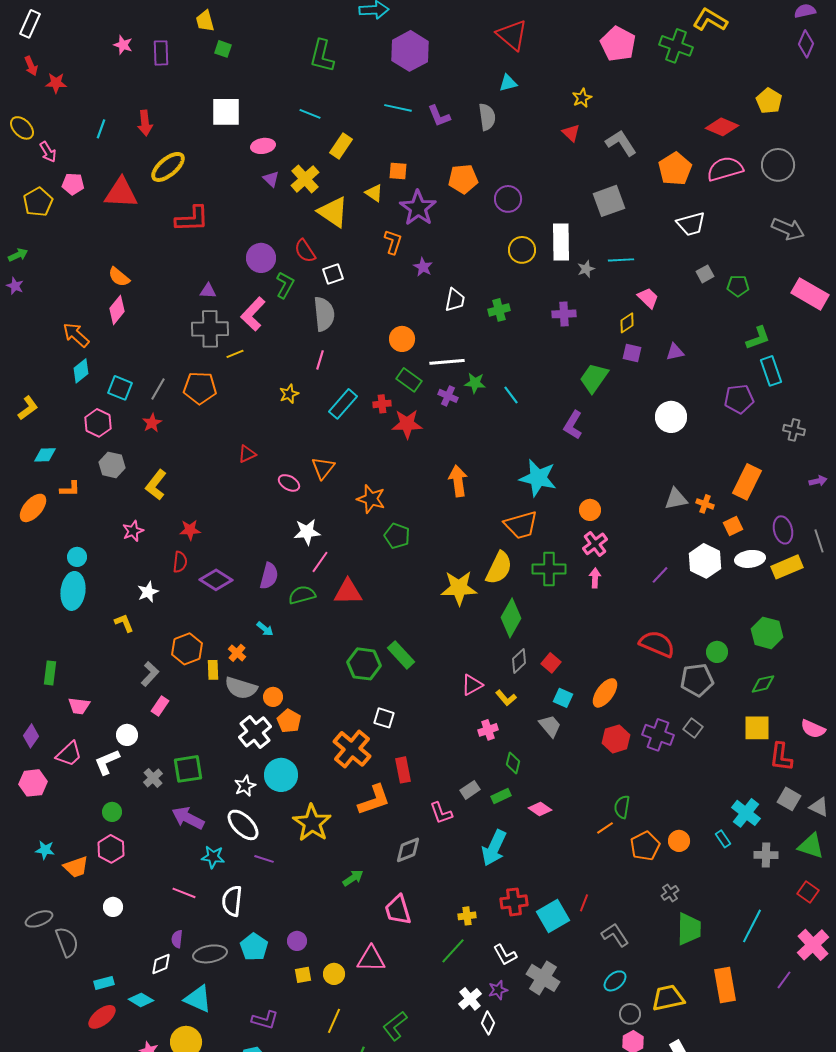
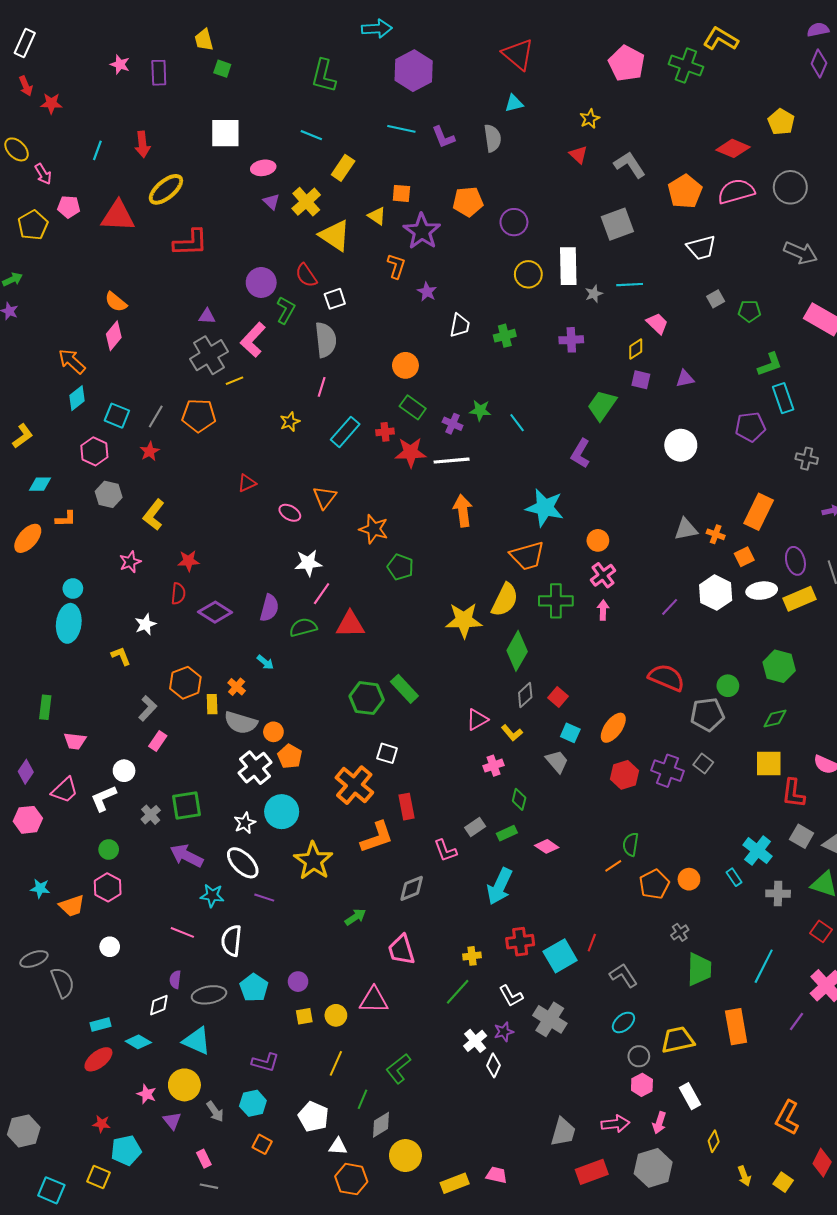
gray cross: (210, 329) -> (209, 355), turned -30
white line: (447, 362) -> (452, 461), moved

